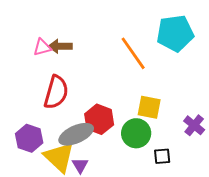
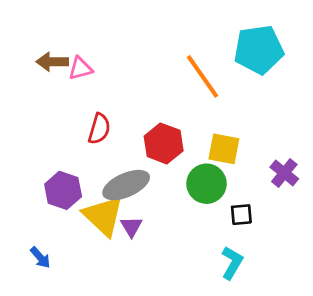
brown arrow: (60, 46) -> (52, 62), moved
red semicircle: (56, 92) -> (99, 129), size x0.7
red hexagon: (99, 119) -> (164, 143), moved

